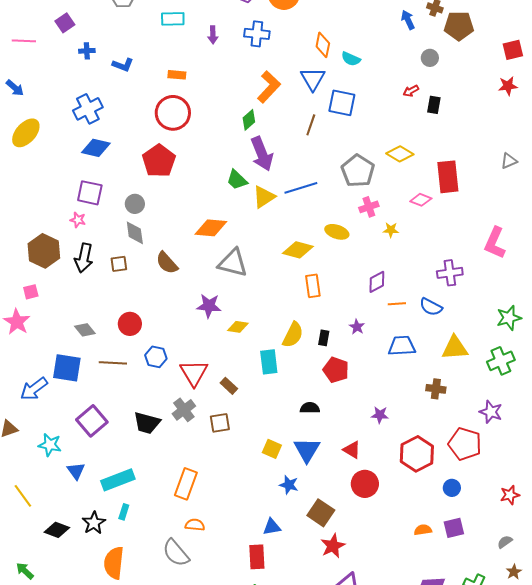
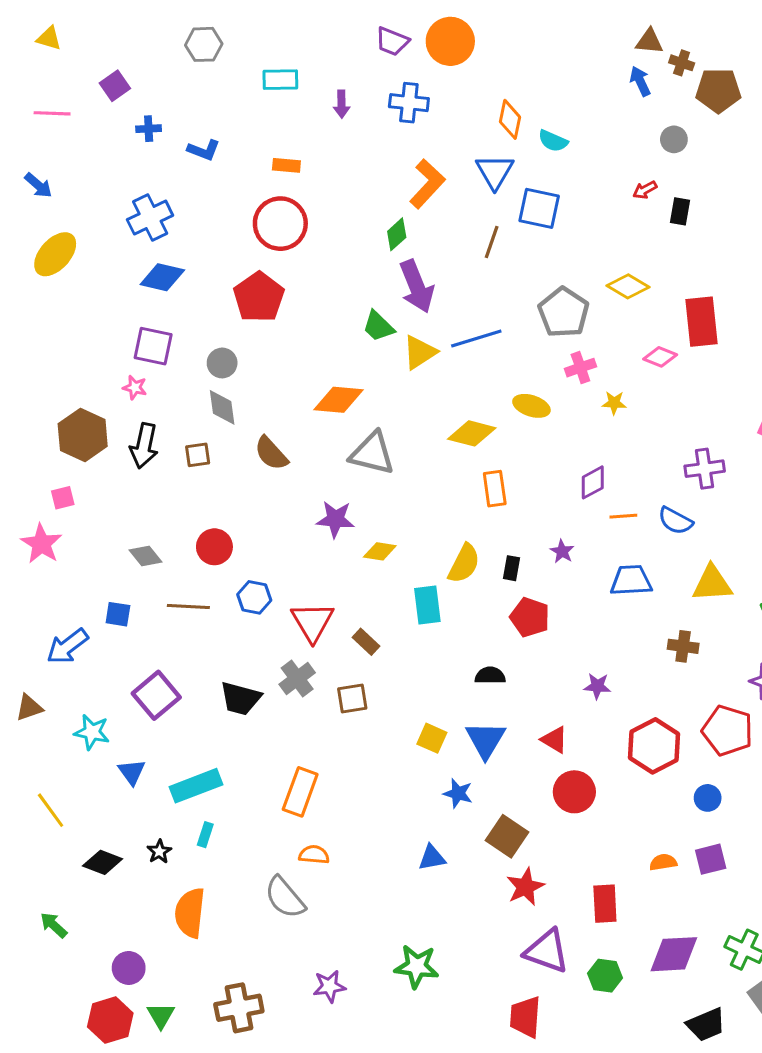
blue square: (67, 368) -> (118, 614), size x0.6
black star: (94, 523) -> (159, 852), size x0.7
red rectangle: (257, 557) -> (605, 904), moved

